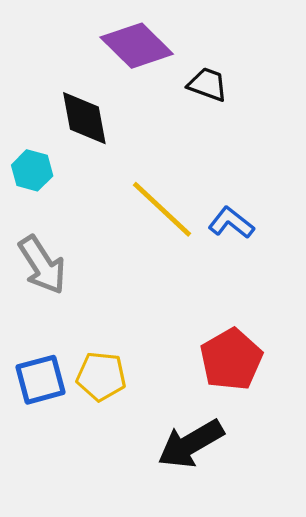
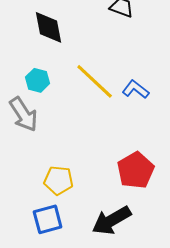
cyan hexagon: (32, 170) -> (38, 80), moved
blue square: (41, 380) -> (48, 219), moved

